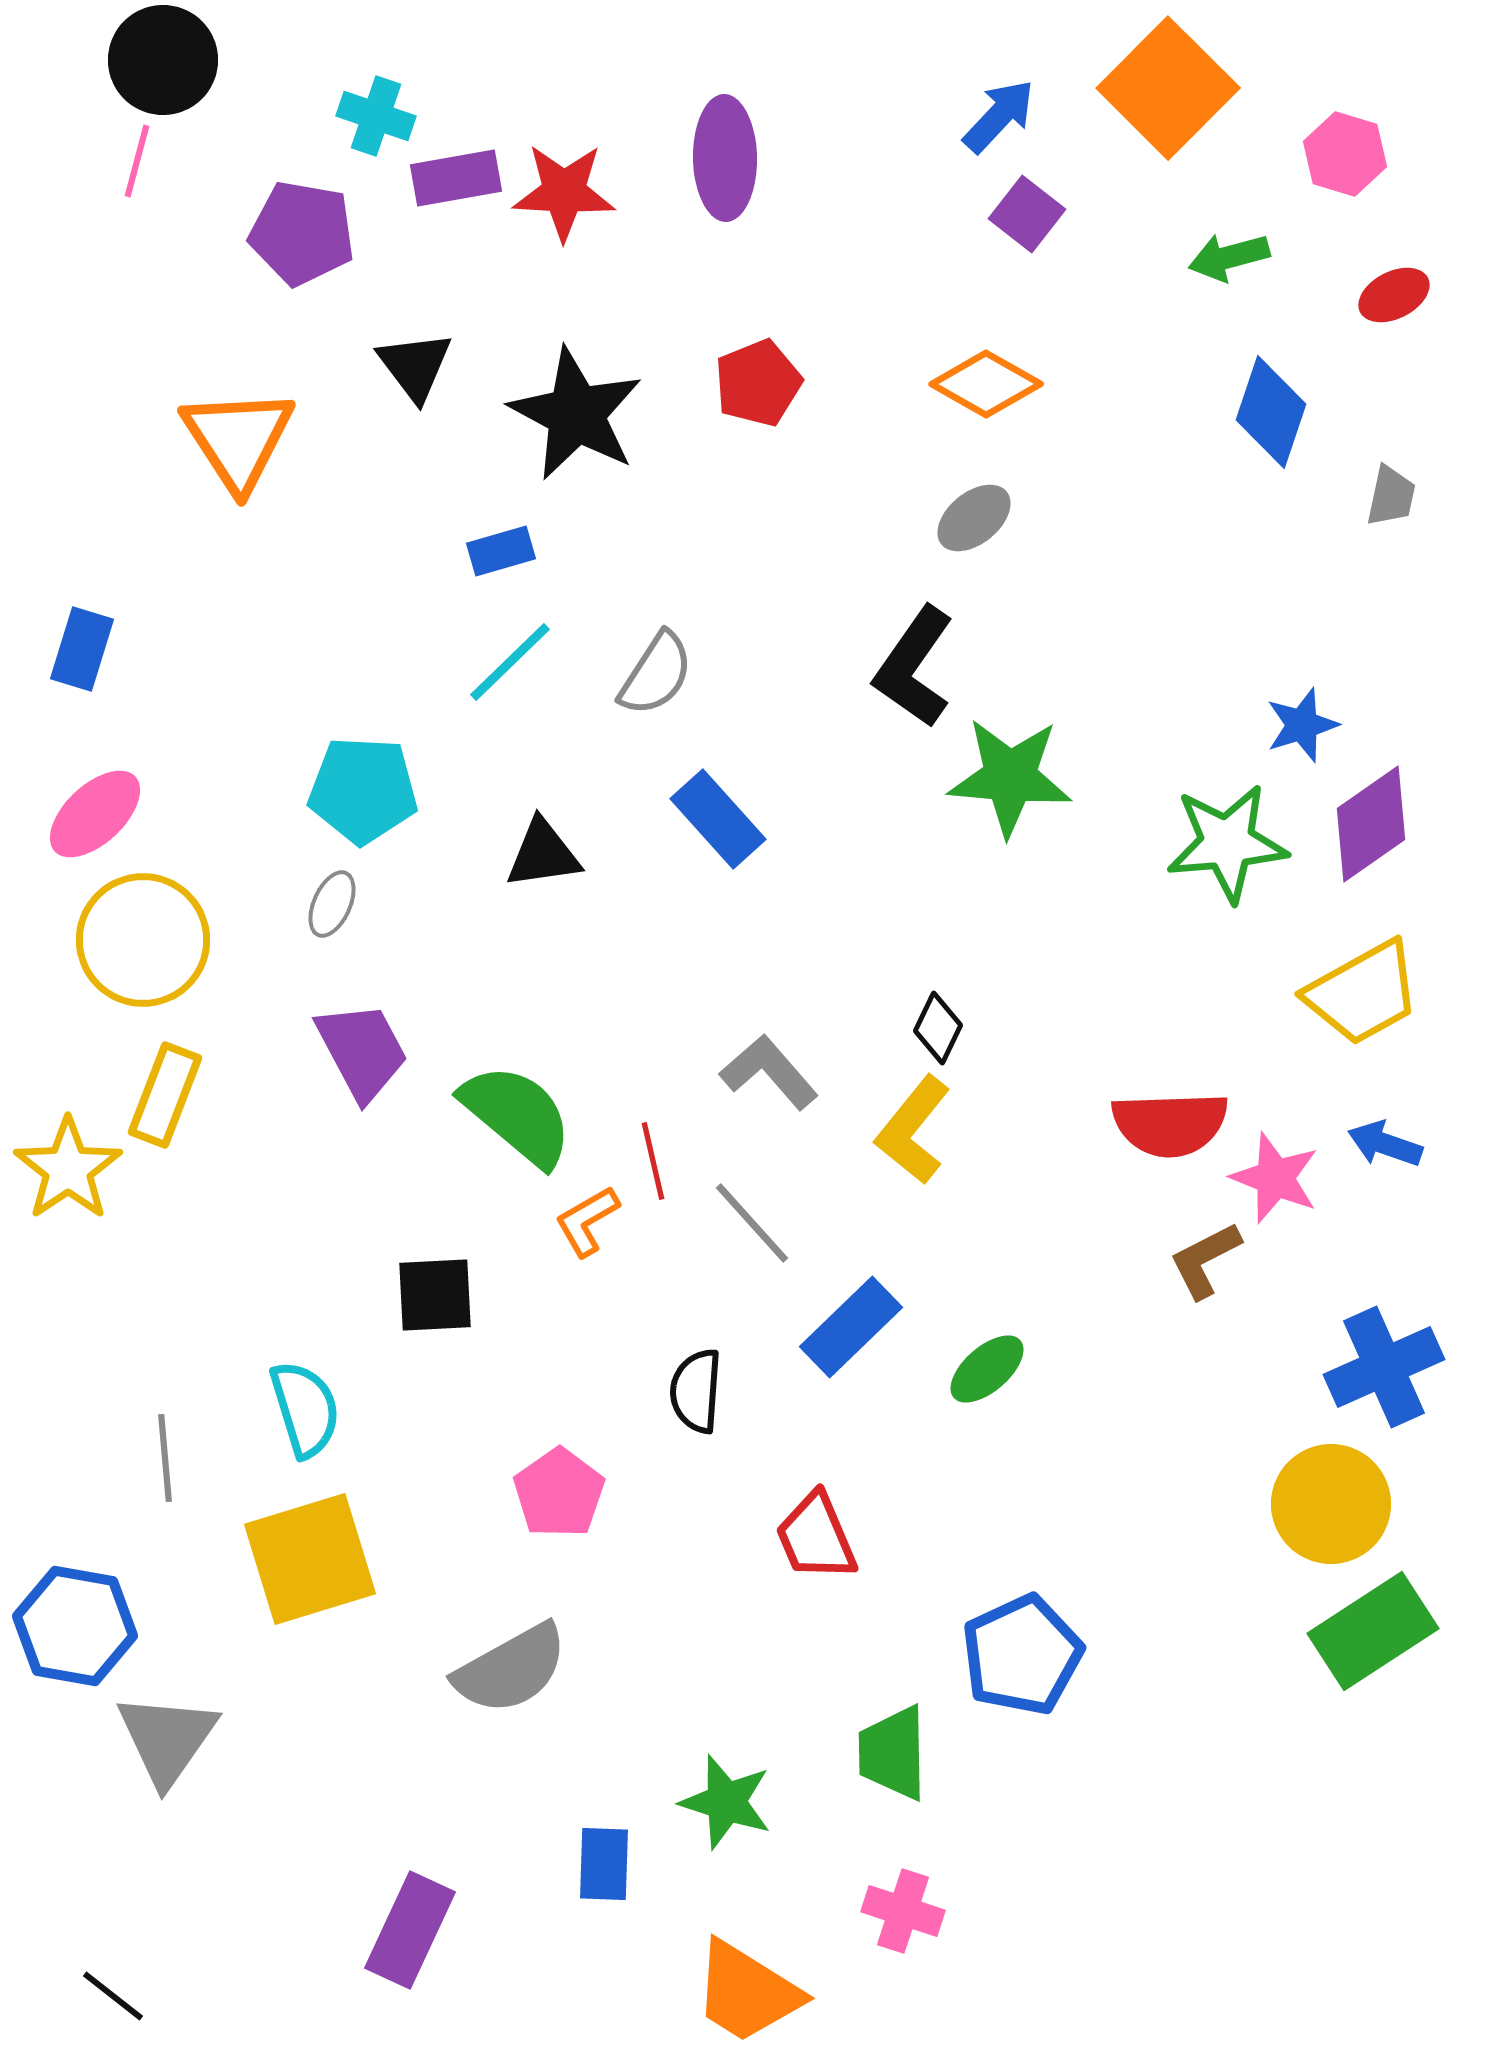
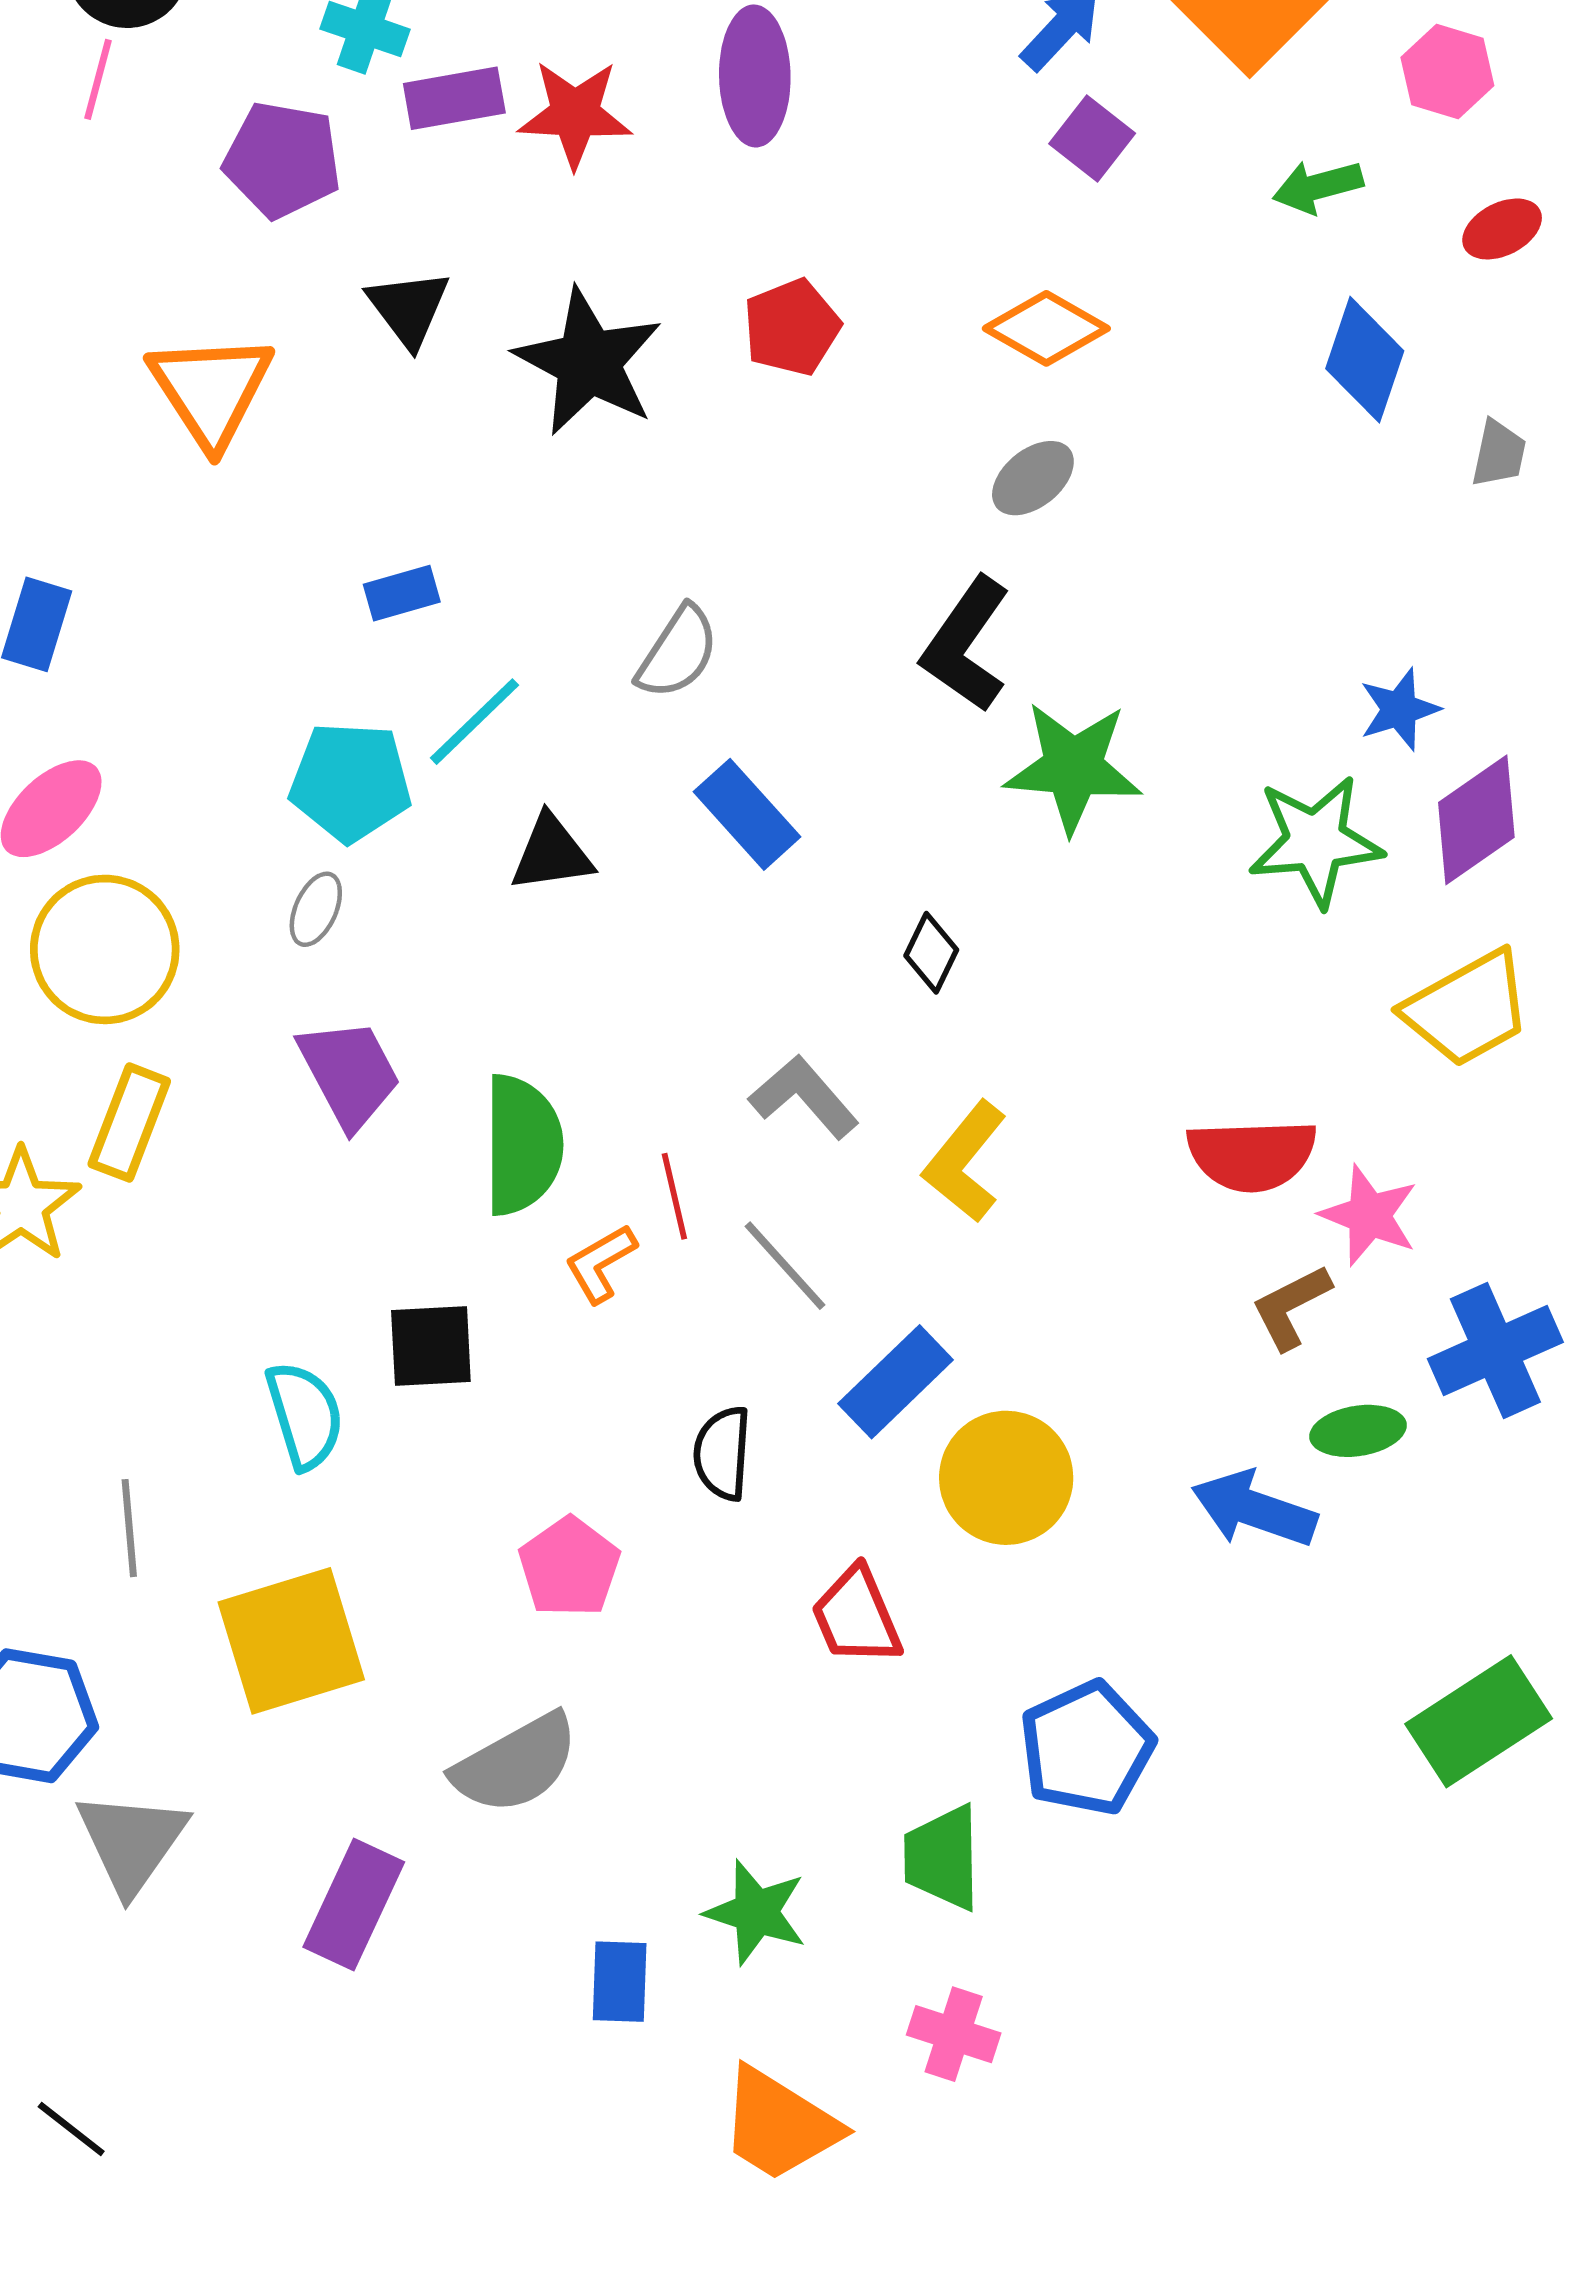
blue rectangle: (501, 551) -> (402, 593), moved
cyan line: (510, 662) -> (474, 722), moved
black diamond: (938, 1028) -> (931, 953), moved
green semicircle: (517, 1115) -> (522, 1145), turned 50
blue arrow: (1385, 1144) -> (1254, 1509), moved, size x1.5
blue cross: (1384, 1367) -> (1495, 1350), moved
green ellipse: (987, 1369) -> (1358, 1431), moved, turned 32
cyan semicircle: (305, 1409) -> (305, 1415), moved
yellow circle: (1331, 1504) -> (1006, 1478), moved
purple rectangle: (410, 1930) -> (354, 1904), moved

